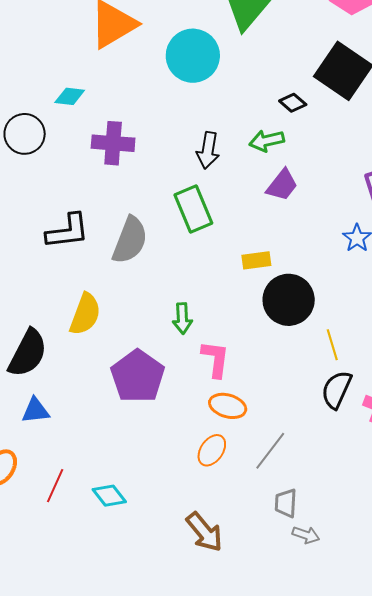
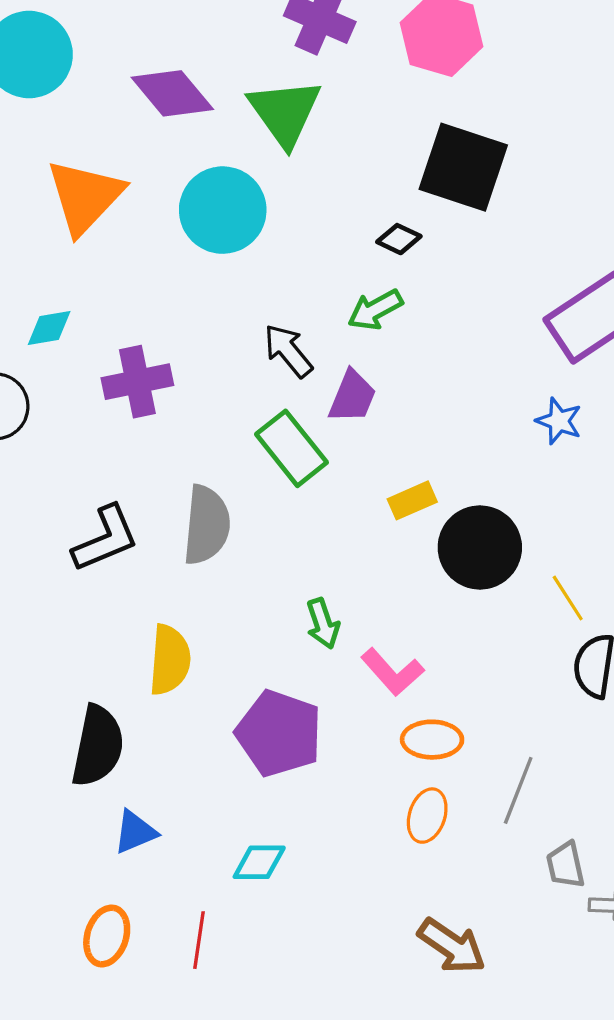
black arrow: (208, 150) -> (288, 351), turned 147
purple trapezoid: (282, 185) -> (352, 397), moved
pink L-shape: (215, 359) -> (392, 672), turned 147
cyan diamond: (109, 496) -> (259, 862), moved, turned -36

